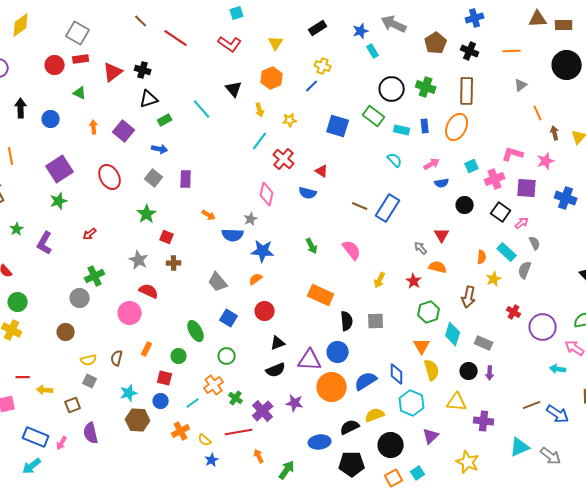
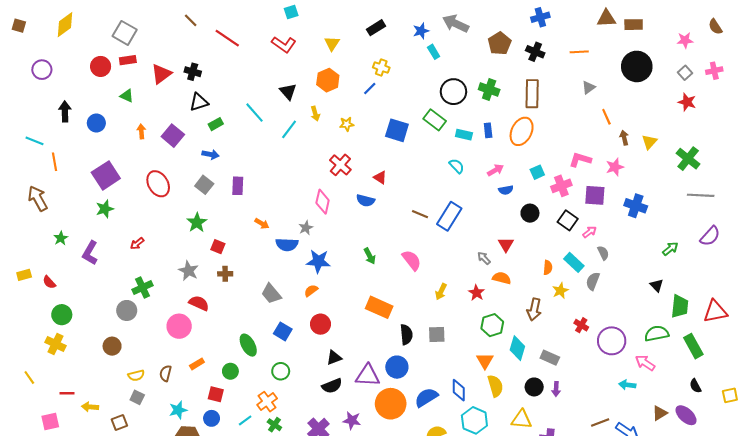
cyan line: (260, 141) -> (289, 129), moved
orange rectangle: (147, 349) -> (197, 364), turned 32
green cross: (236, 398) -> (274, 425), moved

